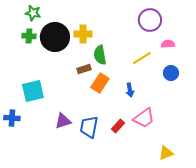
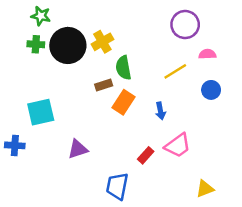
yellow cross: (83, 34) -> (102, 42), turned -30
blue trapezoid: (89, 127) -> (117, 186), moved

